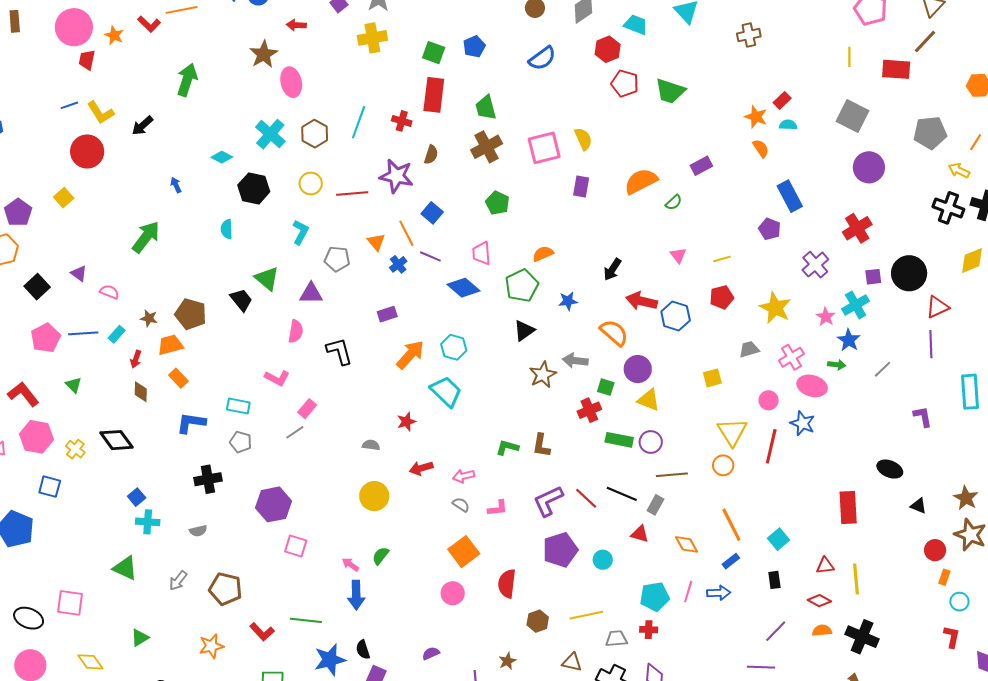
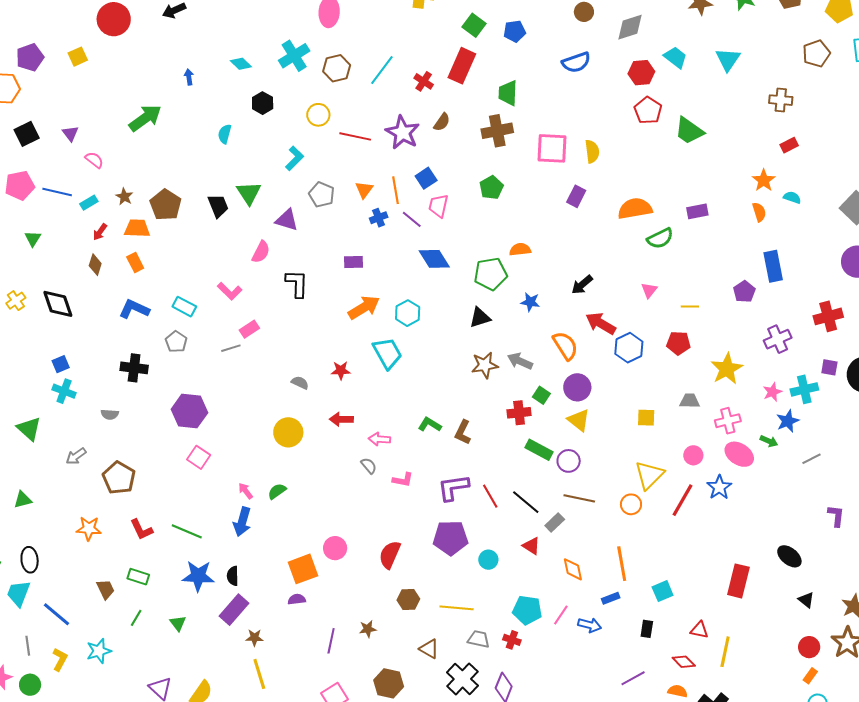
red rectangle: (782, 100) -> (789, 145), moved
black hexagon: (254, 188) -> (263, 103), size x0.7
green semicircle: (674, 202) -> (660, 238), size x1.5
pink trapezoid: (481, 253) -> (438, 206), moved
orange square: (464, 552) -> (303, 569), moved

